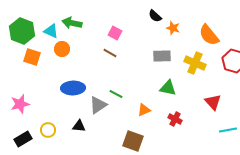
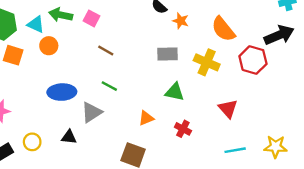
pink square: (115, 33) -> (92, 18), moved
green line: (116, 94) -> (109, 86), moved
cyan line: (228, 130) -> (235, 150), moved

